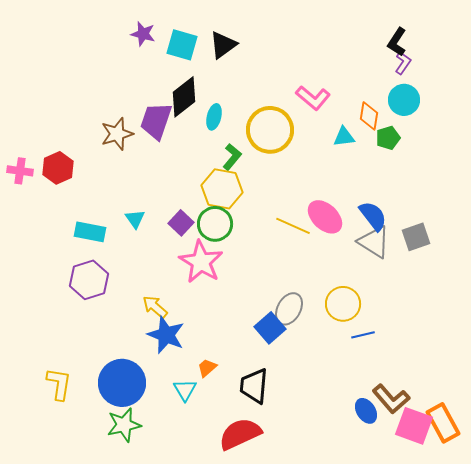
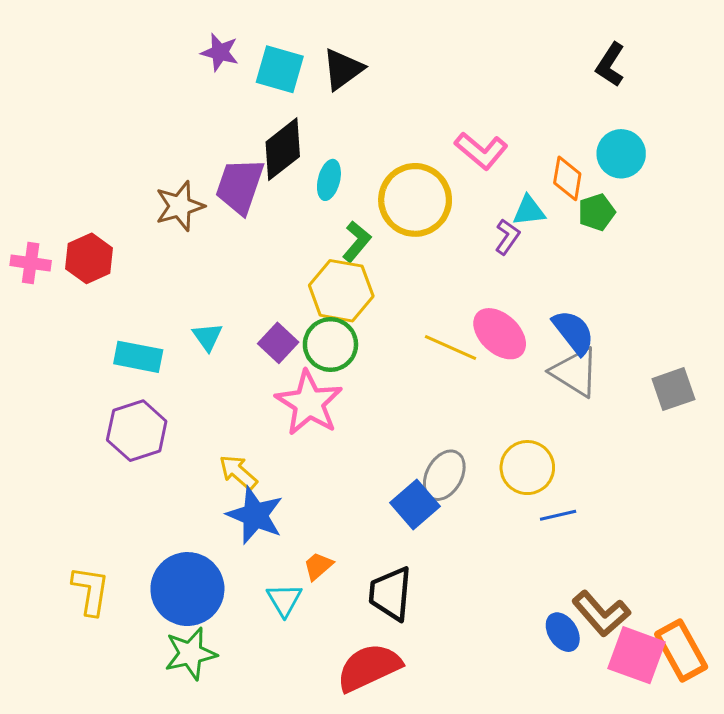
purple L-shape: (403, 63) -> (507, 237), moved
gray square: (416, 237) -> (673, 389), moved

